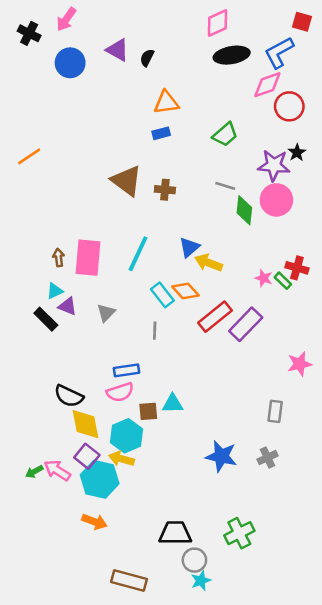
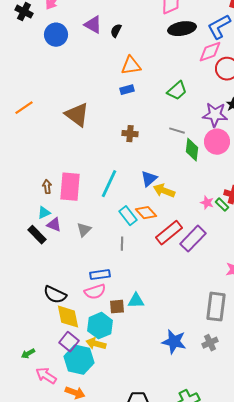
brown triangle: (126, 181) -> (77, 115), moved
gray rectangle: (275, 411) -> (216, 307), size x1.6
pink arrow: (57, 470) -> (46, 376), moved

